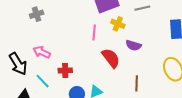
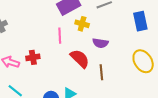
red cross: (65, 70) -> (33, 57), moved
brown line: (137, 83) -> (101, 72), moved

